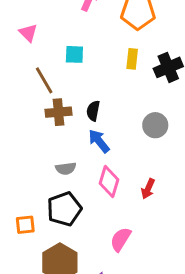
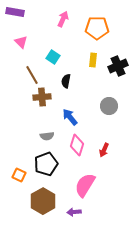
cyan square: (74, 54) -> (53, 57), turned 32
black semicircle: (93, 111) -> (66, 81), moved
orange square: (25, 225) -> (19, 175), turned 32
pink semicircle: (121, 239) -> (85, 185), size x1.4

